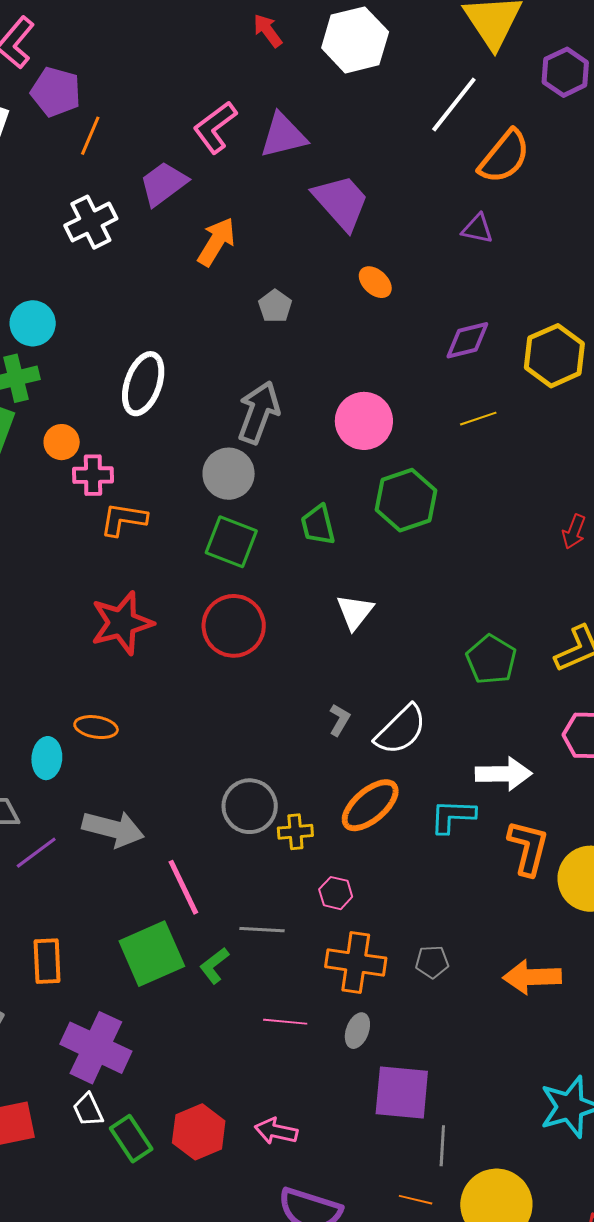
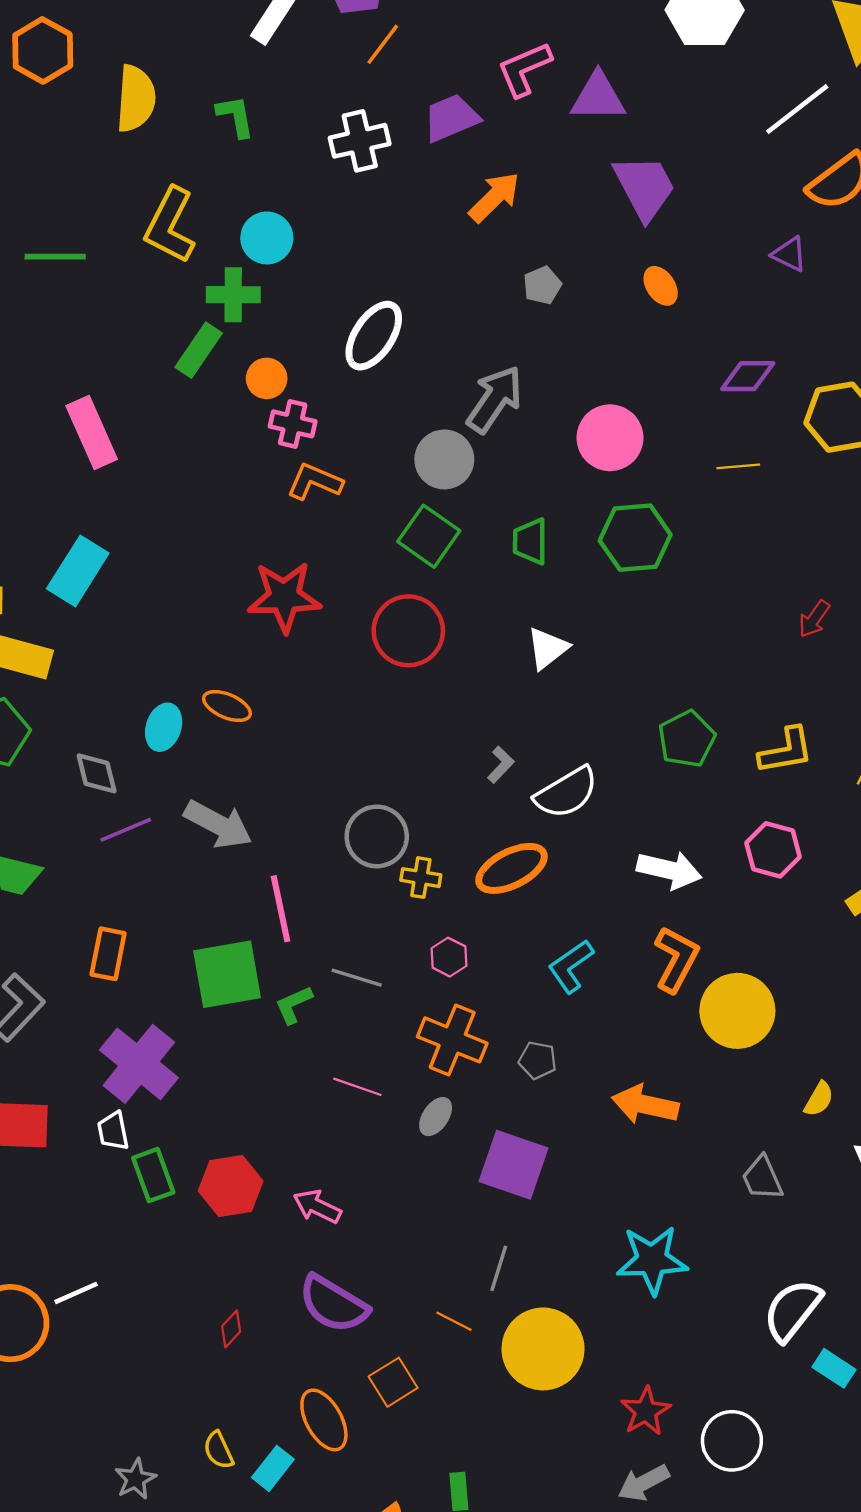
cyan L-shape: (453, 816) -> (571, 966), moved, turned -51
purple square: (402, 1092) -> (513, 1165), moved

